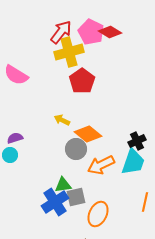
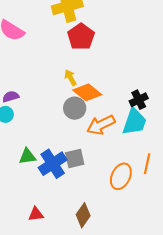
yellow arrow: (62, 120) -> (70, 78), moved, turned 35
green triangle: (63, 185) -> (27, 156), moved
orange ellipse: (98, 214) -> (121, 176), moved

